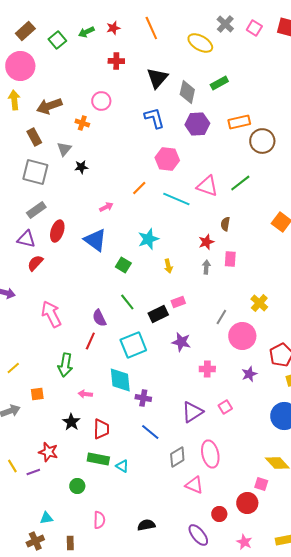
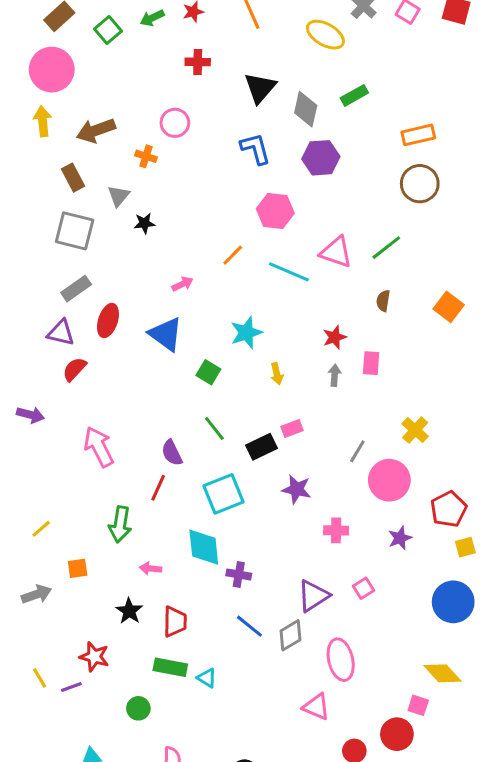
orange rectangle: (239, 122) -> (418, 135), moved
brown semicircle: (225, 224) -> (383, 301), moved
gray diamond: (177, 457) -> (290, 635), moved

